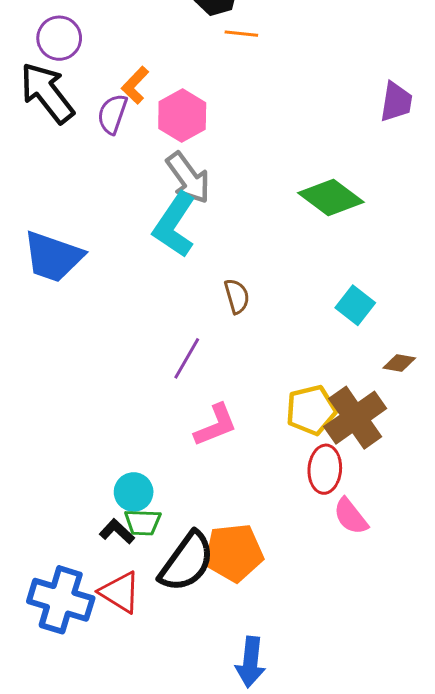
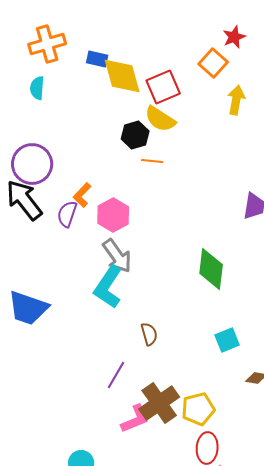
purple circle: (59, 38) -> (32, 164), size x1.4
green diamond: (331, 198) -> (211, 269), turned 60
cyan square: (355, 305) -> (227, 340), turned 30
brown cross: (355, 418) -> (159, 403), moved

